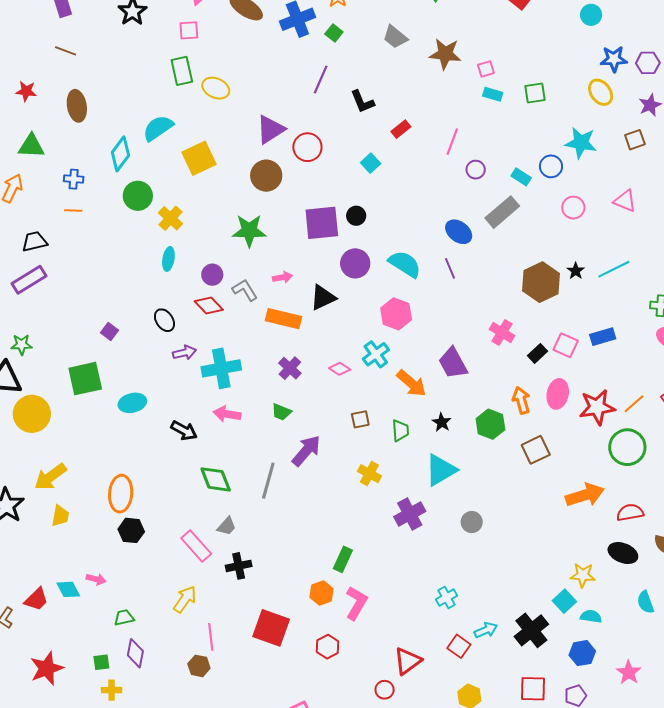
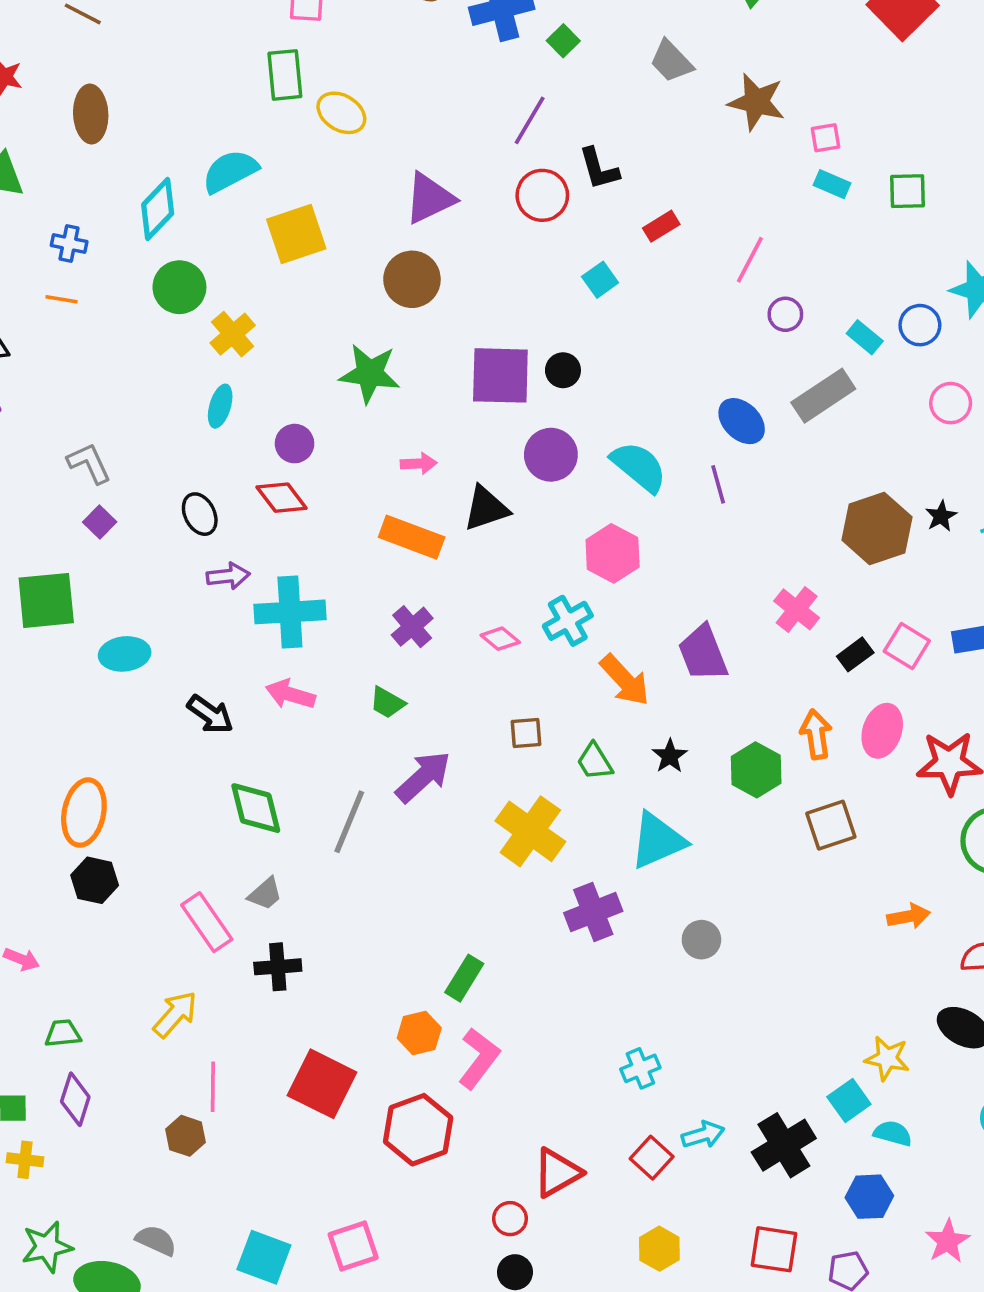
red circle: (307, 147) -> (542, 195), moved
gray L-shape: (245, 290) -> (89, 463), moved
green trapezoid: (400, 431) -> (595, 762), turned 145
yellow cross: (369, 474) -> (530, 831), size x1.6
orange arrow: (585, 495) -> (909, 916), size x0.6
red hexagon: (328, 647) -> (418, 1130), size x1.6

